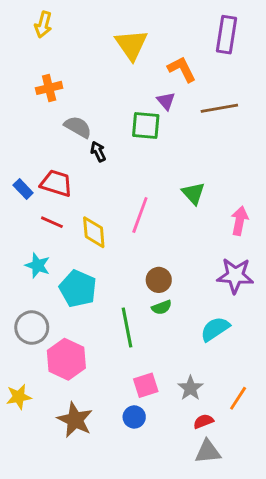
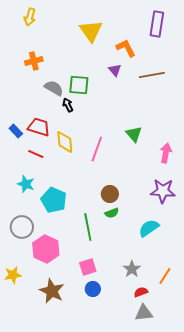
green square: (146, 126) -> (79, 85), moved
yellow diamond: (94, 232) -> (65, 142), moved
pink square: (146, 385) -> (88, 267), moved

